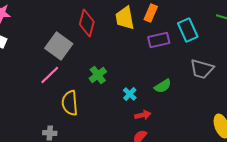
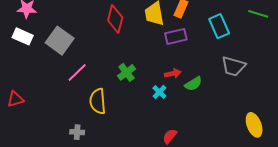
purple rectangle: (159, 40) -> (176, 36), moved
gray square: (59, 46) -> (60, 41), moved
red arrow: (143, 115) -> (173, 73), moved

